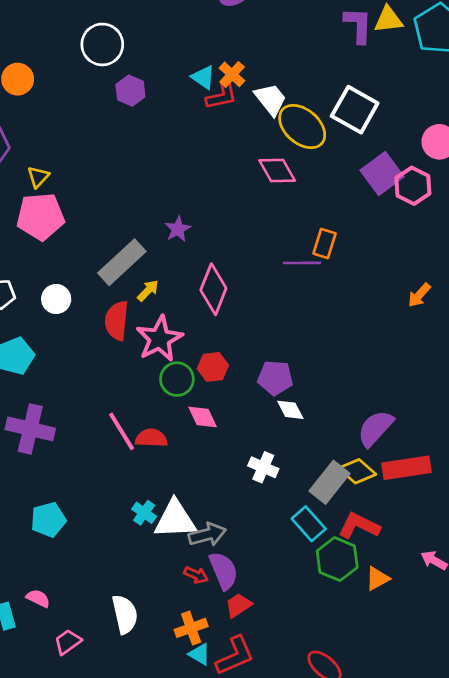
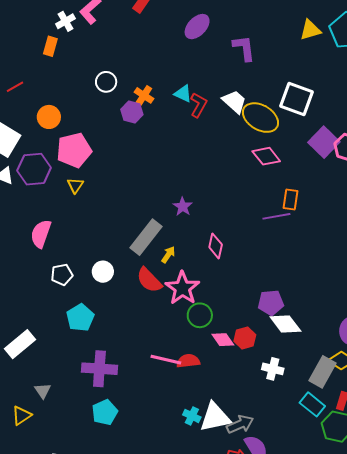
purple L-shape: (358, 25) -> (244, 48), moved
white circle: (102, 44) -> (106, 82), size x0.7
orange cross: (232, 74) -> (144, 95), moved
red L-shape: (222, 96) -> (199, 105), turned -40
pink diamond: (277, 170) -> (266, 156), moved
pink pentagon: (41, 216) -> (74, 150), moved
pink diamond: (213, 289) -> (216, 246), size x0.7
red semicircle: (117, 321) -> (149, 280), turned -40
red hexagon: (213, 367) -> (245, 338), moved
white diamond: (290, 410) -> (285, 324), size x1.5
pink line: (122, 431) -> (166, 360), turned -36
cyan pentagon: (48, 520) -> (105, 412), moved

